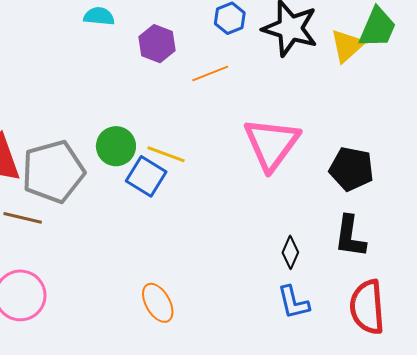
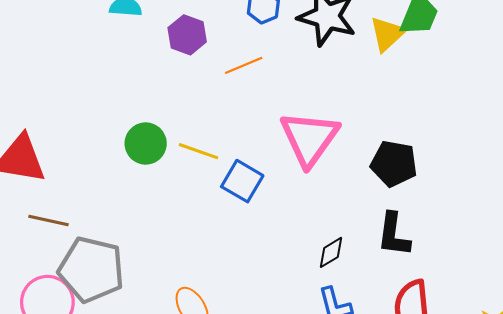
gray pentagon: (53, 172) -> (91, 270), moved, turned 30
blue square: (146, 176) -> (242, 181), moved
black diamond: (290, 252) -> (331, 252), turned 36

